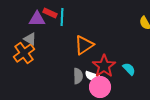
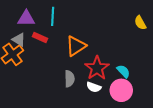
red rectangle: (50, 13) -> (40, 38), moved
white semicircle: (92, 76) -> (94, 87), moved
pink circle: (100, 87) -> (121, 90), moved

